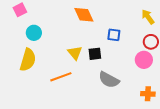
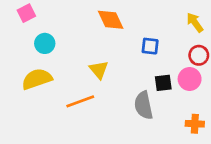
black square: (95, 54) -> (163, 83), moved
yellow semicircle: (28, 60) -> (37, 79), turned -125
gray semicircle: (109, 80) -> (143, 105), turned 50

